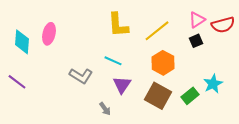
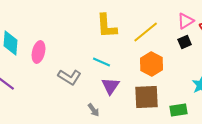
pink ellipse: (49, 34) -> (39, 52), moved
brown square: (158, 96) -> (147, 97), turned -32
green rectangle: (190, 96) -> (179, 110), moved, turned 30

